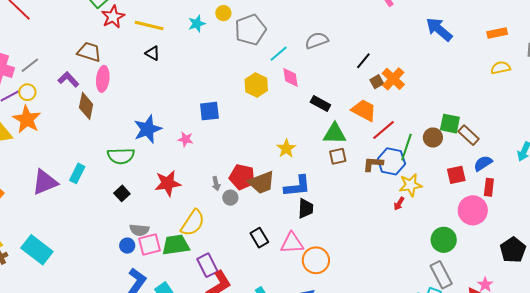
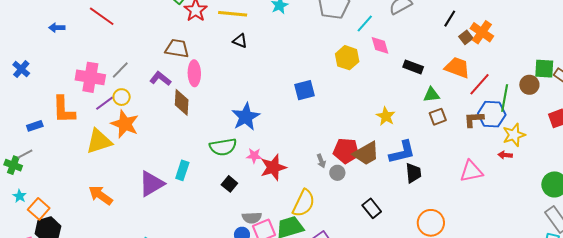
green triangle: (335, 134) -> (432, 95), size x0.7
pink star: (186, 139) -> (254, 156), moved
red arrow: (399, 204) -> (505, 155), turned 72
pink triangle: (292, 243) -> (471, 171), moved

